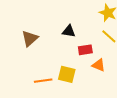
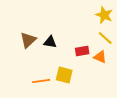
black triangle: (69, 31) -> (50, 42), moved
orange triangle: (99, 65) -> (100, 57), moved

